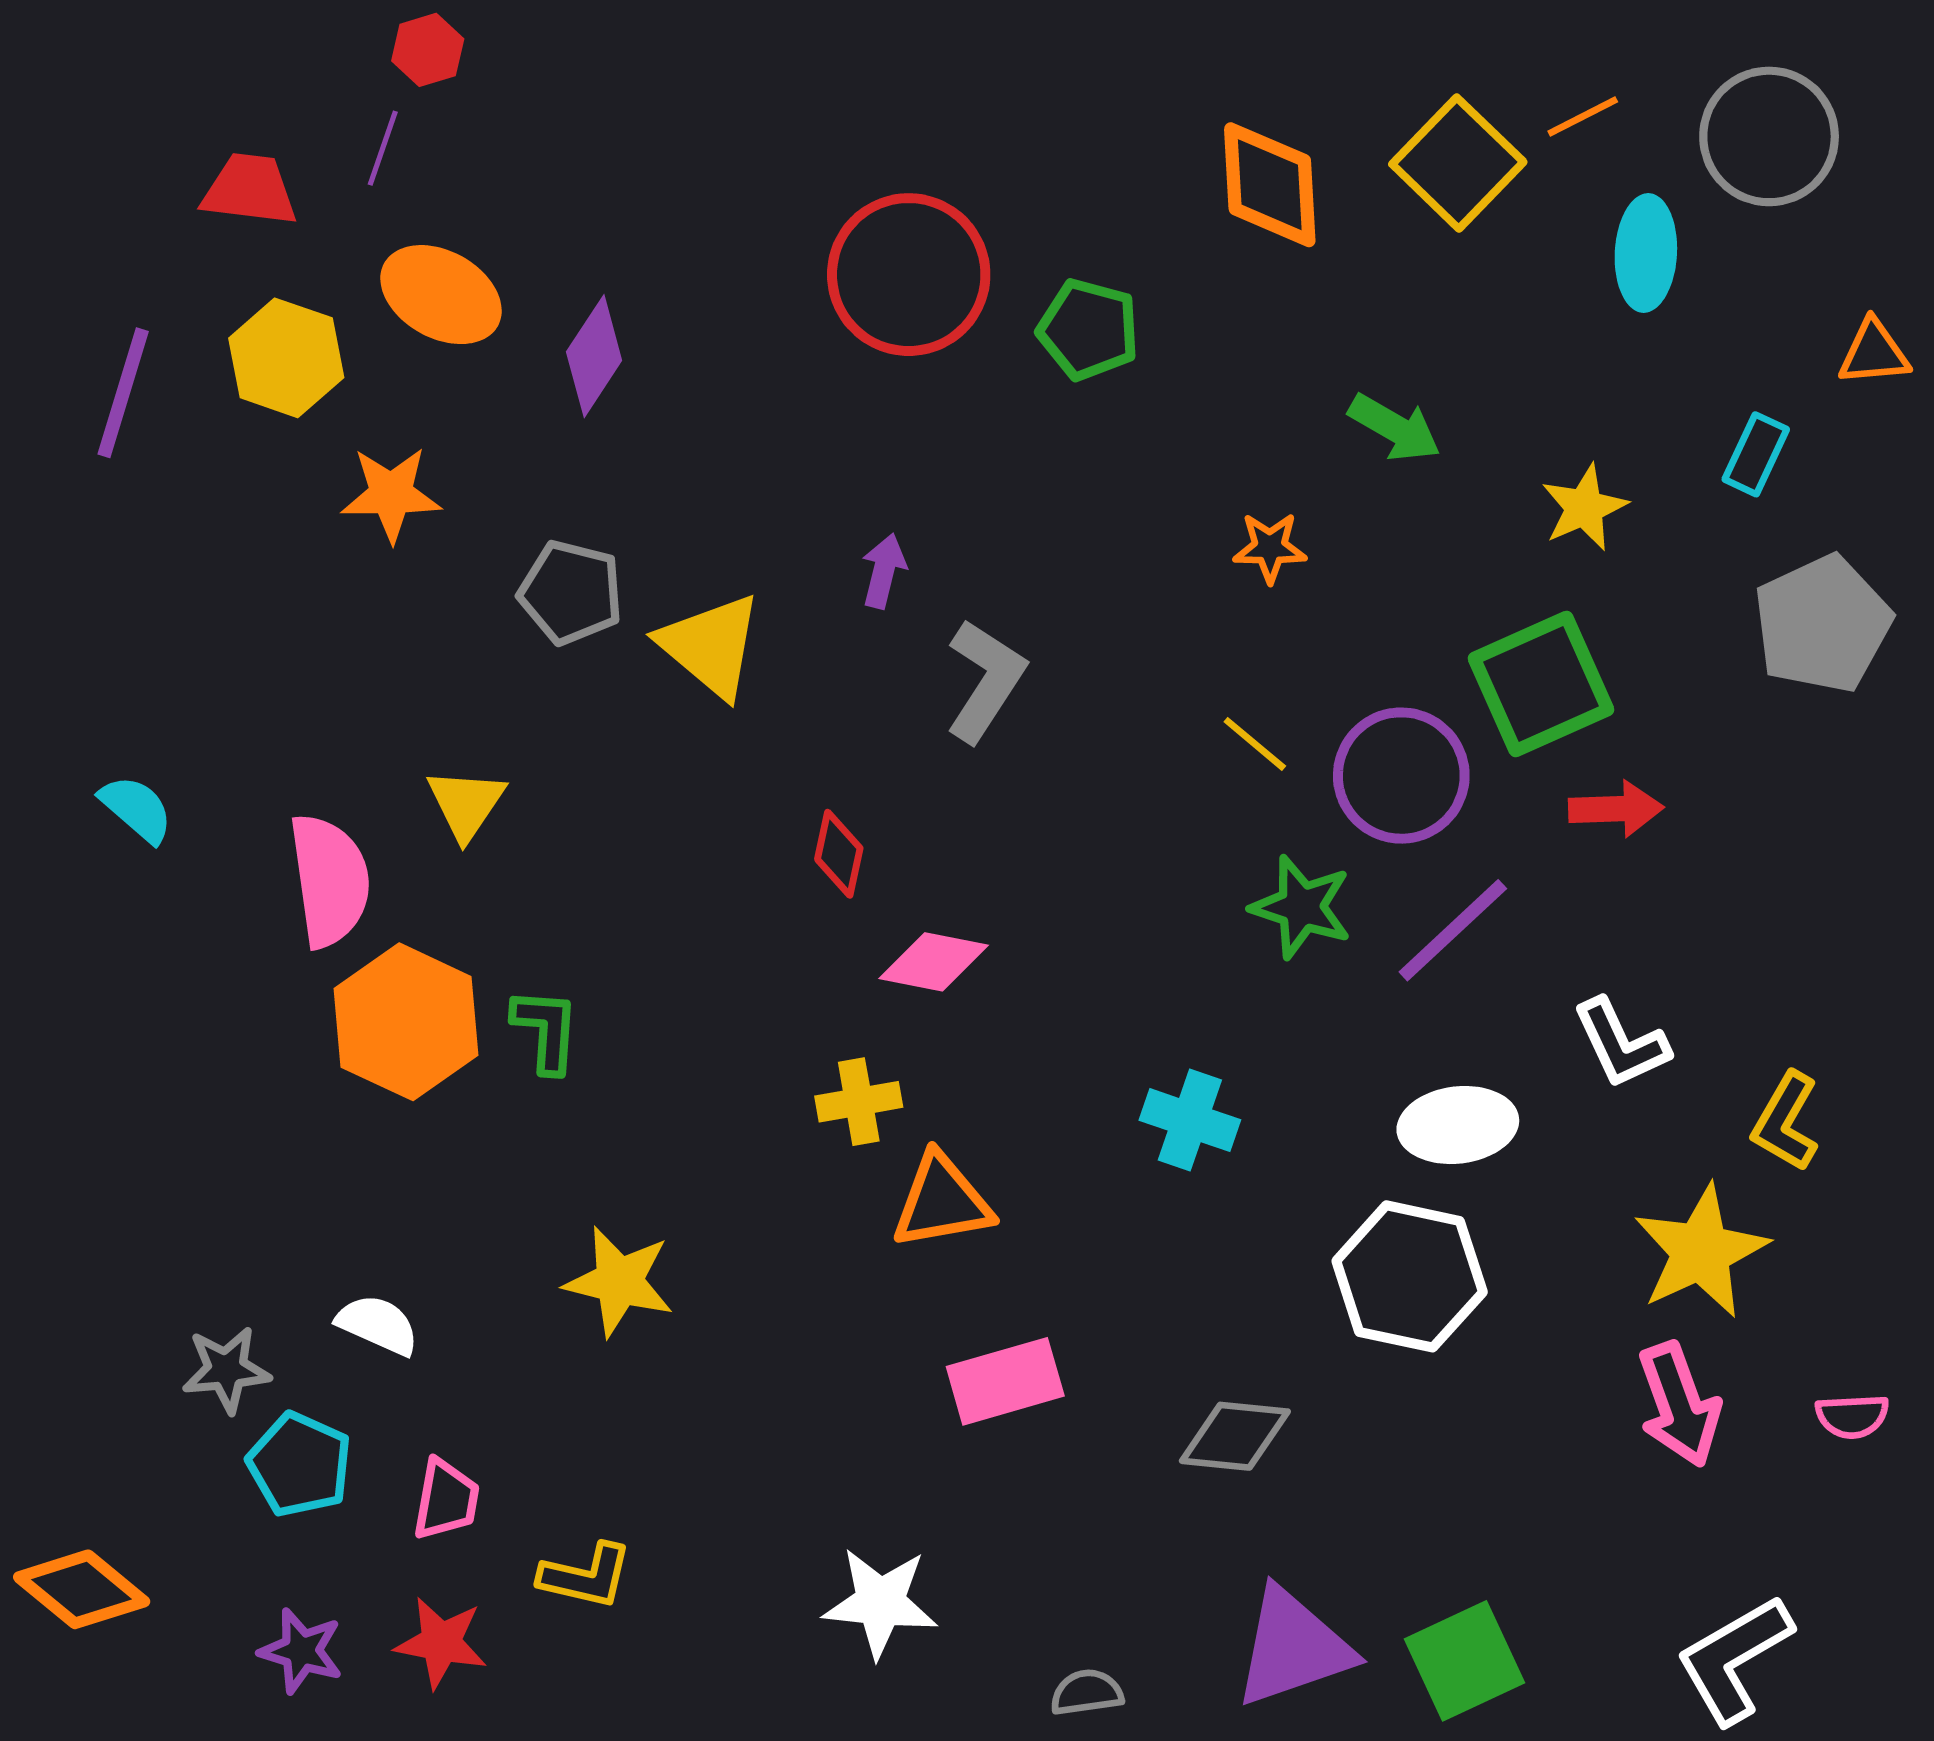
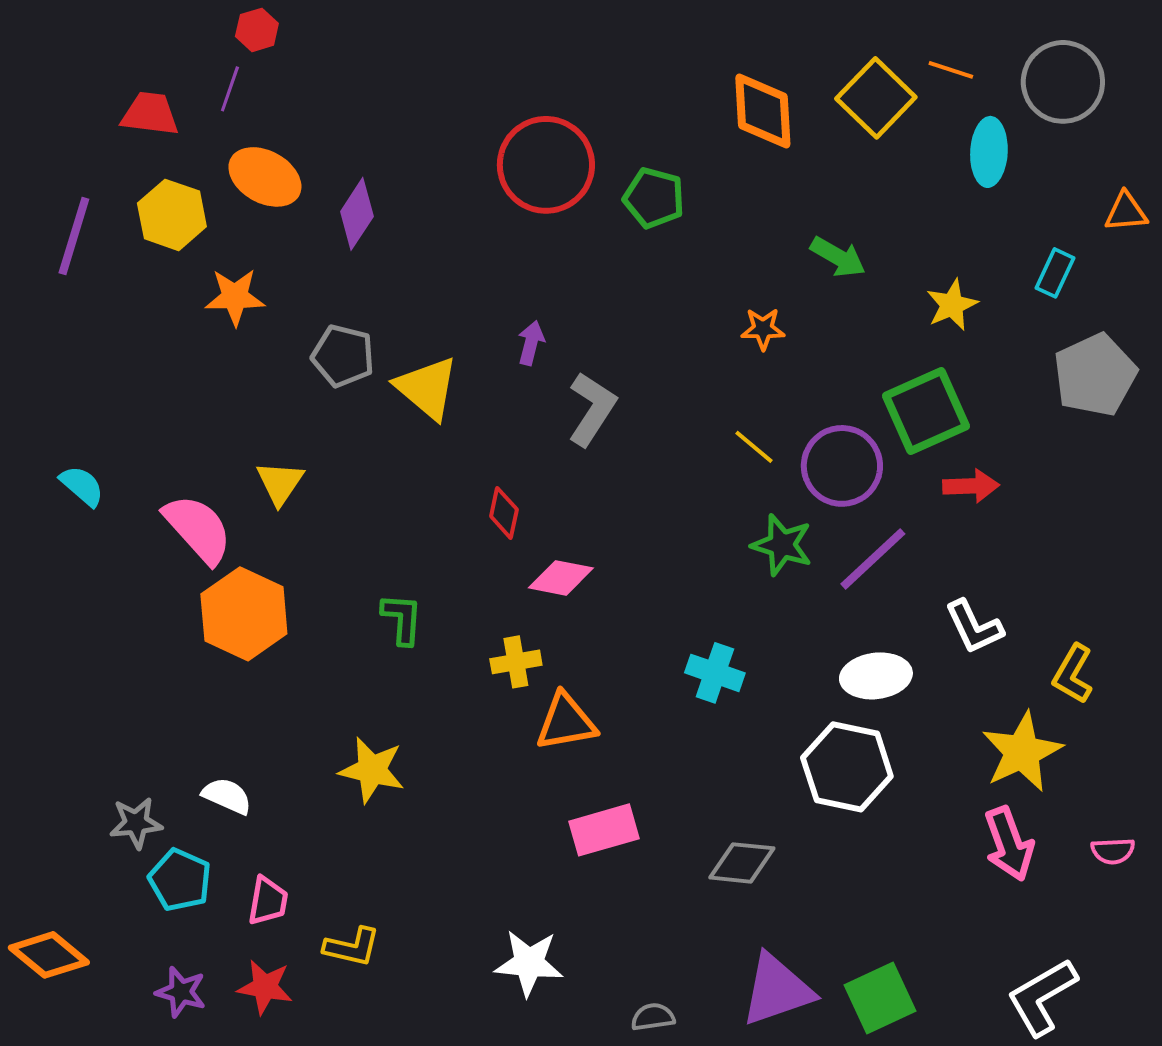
orange line: (1583, 117) -> (951, 70), turned 45
pink semicircle: (330, 880) -> (198, 529), turned -34
green L-shape: (546, 1030) -> (402, 619), moved

